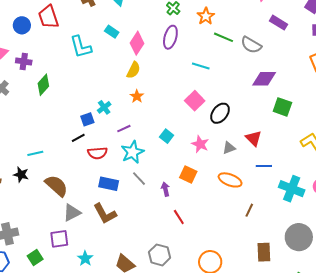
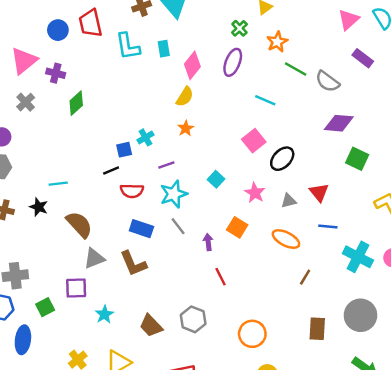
cyan rectangle: (112, 32) -> (164, 49), turned 40
cyan L-shape: (81, 47) -> (128, 46), moved

